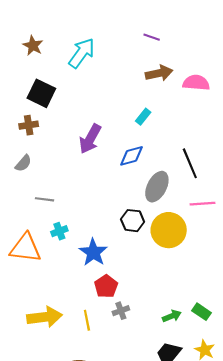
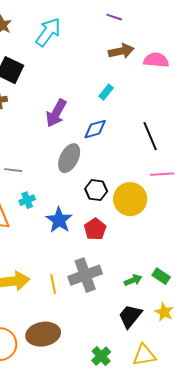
gray ellipse: (157, 187) -> (69, 158), moved
red pentagon: (106, 286) -> (95, 229), moved
gray cross: (121, 311) -> (85, 275), size x2.0

